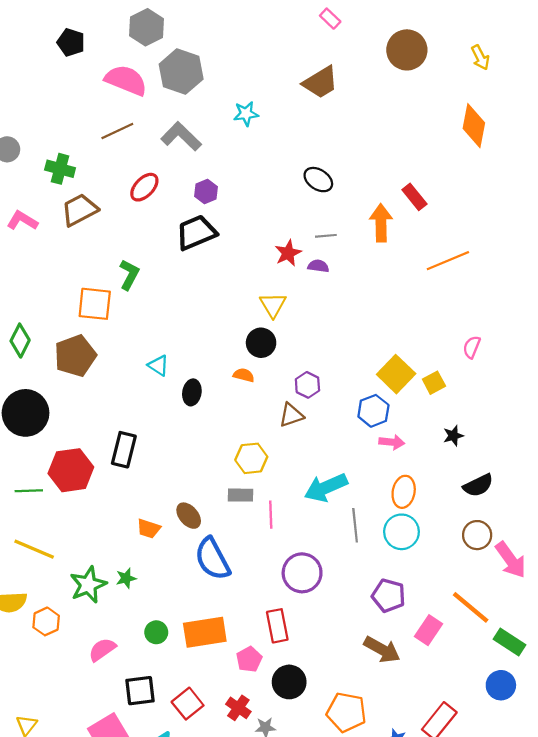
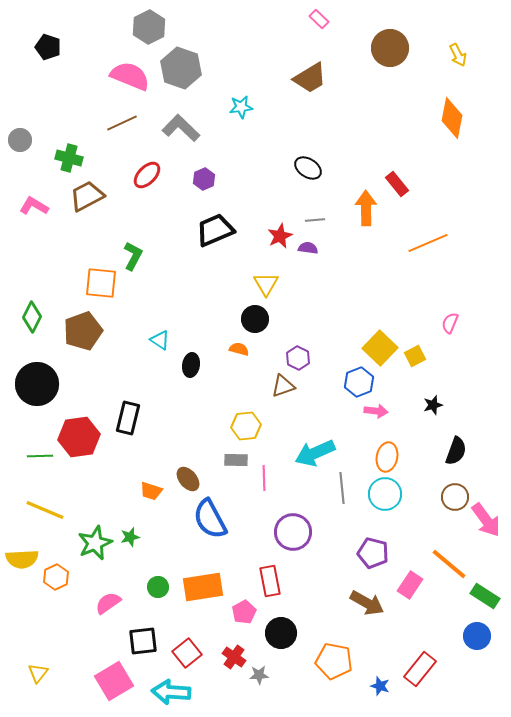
black pentagon: (71, 42) -> (48, 47), moved
black trapezoid: (196, 233) -> (215, 230), moved
black semicircle: (478, 485) -> (456, 451), turned -44

